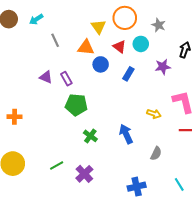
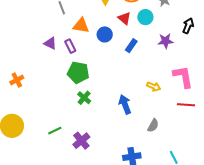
orange triangle: (86, 48) -> (81, 26), moved
orange cross: (15, 117) -> (17, 80), turned -32
green cross: (90, 136) -> (84, 98), moved

